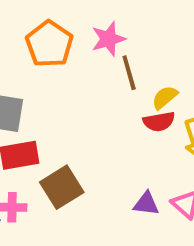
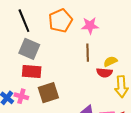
brown line: (129, 73) -> (88, 53), moved

